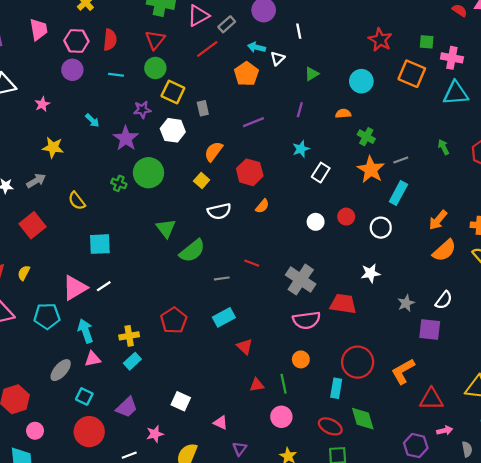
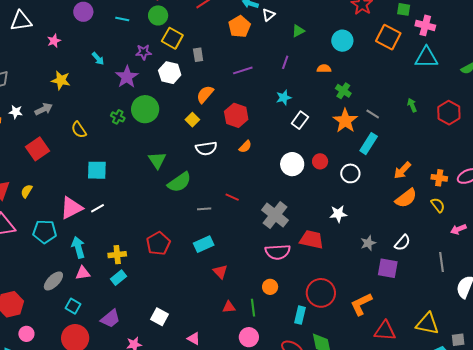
gray line: (401, 160) -> (373, 114), turned 48
white circle: (316, 222) -> (292, 164), size x1.5

